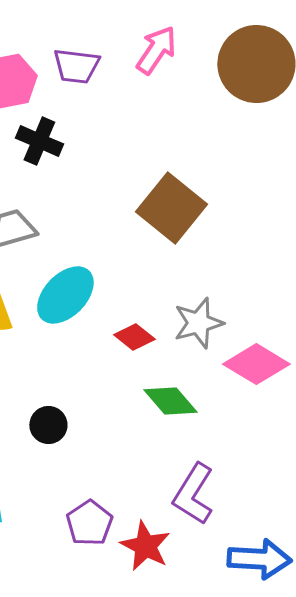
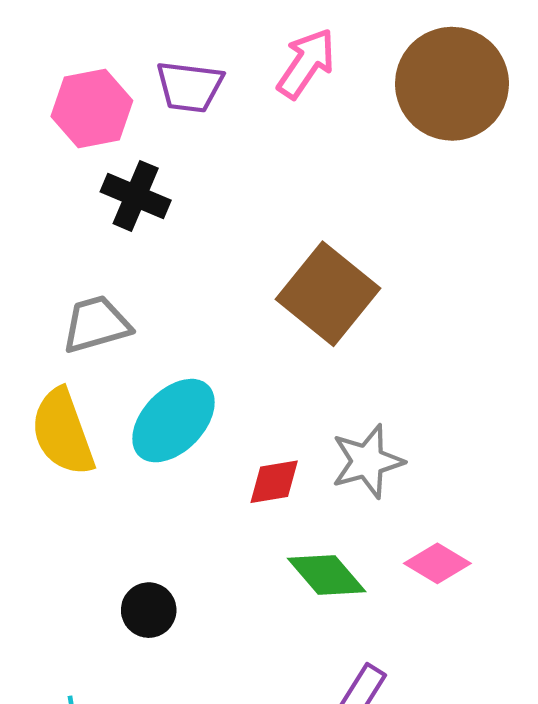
red diamond: (134, 337) -> (274, 482), turned -48
pink diamond: (256, 364) -> (437, 563), moved, size x0.7

